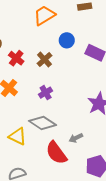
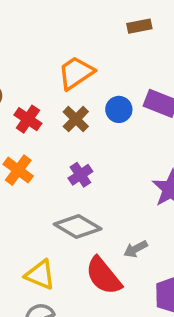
orange trapezoid: (44, 15) -> (76, 73), moved
blue circle: (67, 40) -> (119, 109), moved
yellow triangle: (18, 136) -> (40, 275), moved

